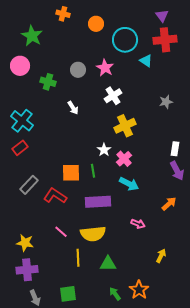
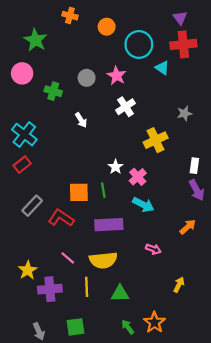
yellow cross: (125, 126) -> (156, 140), moved
yellow star: (25, 243) -> (28, 270), turned 30
purple cross: (27, 270) -> (50, 289), moved

